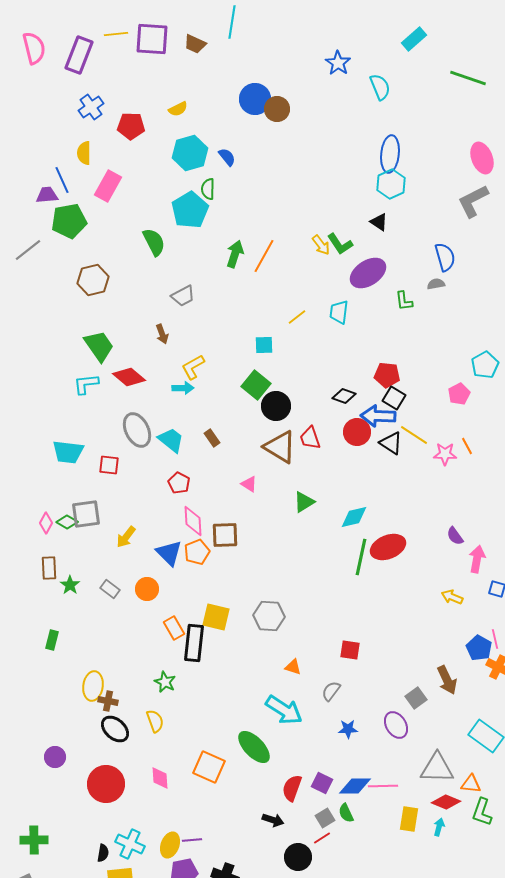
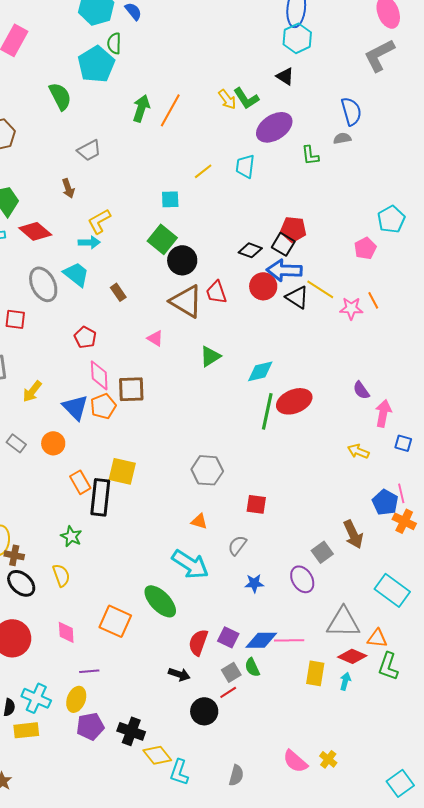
black square: (394, 398) -> (283, 244), moved
cyan trapezoid: (171, 440) -> (76, 274), moved
gray hexagon: (269, 616) -> (207, 470), moved
purple line: (192, 840) -> (89, 671), moved

